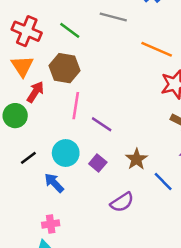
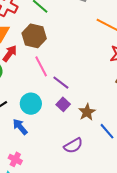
pink line: (76, 106) -> (41, 66), turned -40
purple square: (98, 163) -> (63, 104), moved
pink cross: (51, 224) -> (15, 159), turned 32

